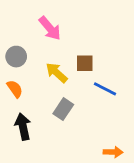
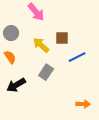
blue line: (105, 89) -> (77, 57), turned -54
black arrow: (23, 127) -> (16, 85), turned -108

